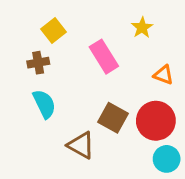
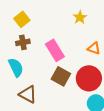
pink rectangle: (104, 57) -> (55, 50), moved
brown cross: (38, 63) -> (23, 42), moved
brown triangle: (81, 145) -> (28, 94), moved

